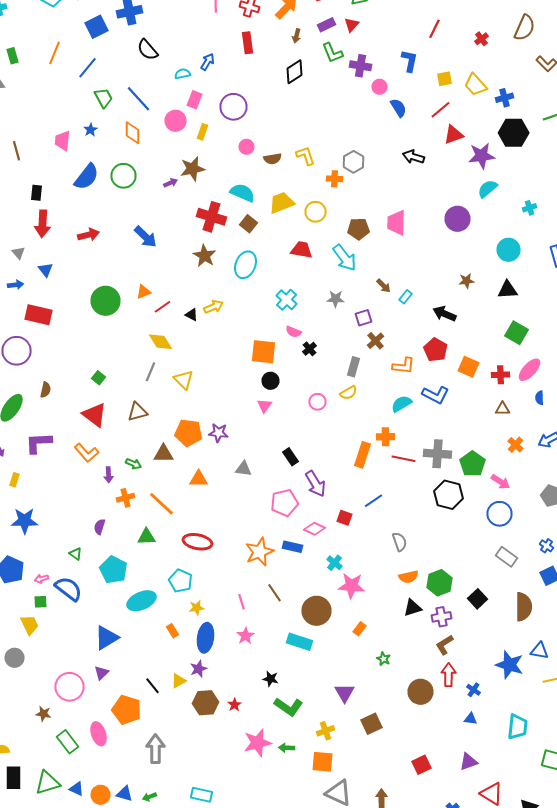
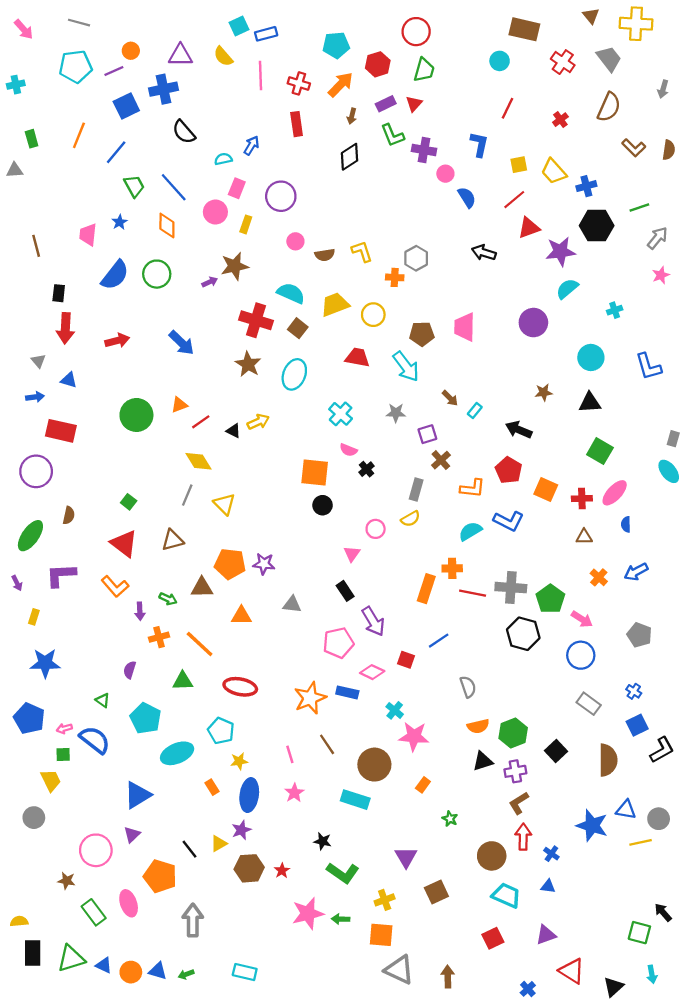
blue triangle: (46, 270) -> (69, 380), turned -35
pink triangle: (264, 406) -> (352, 554), moved
cyan trapezoid: (518, 727) -> (506, 895), moved, turned -72

